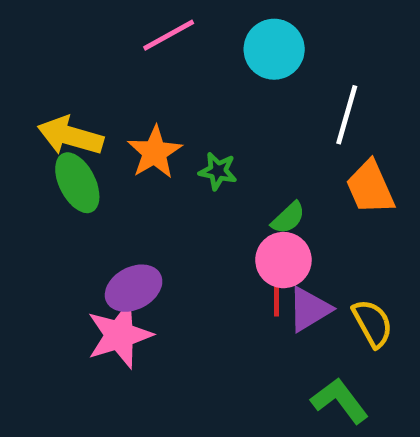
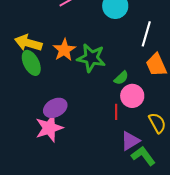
green star: (218, 171) -> (91, 58), size x1.8
pink circle: (283, 260) -> (132, 96), moved
purple triangle: (309, 309) -> (130, 141), moved

